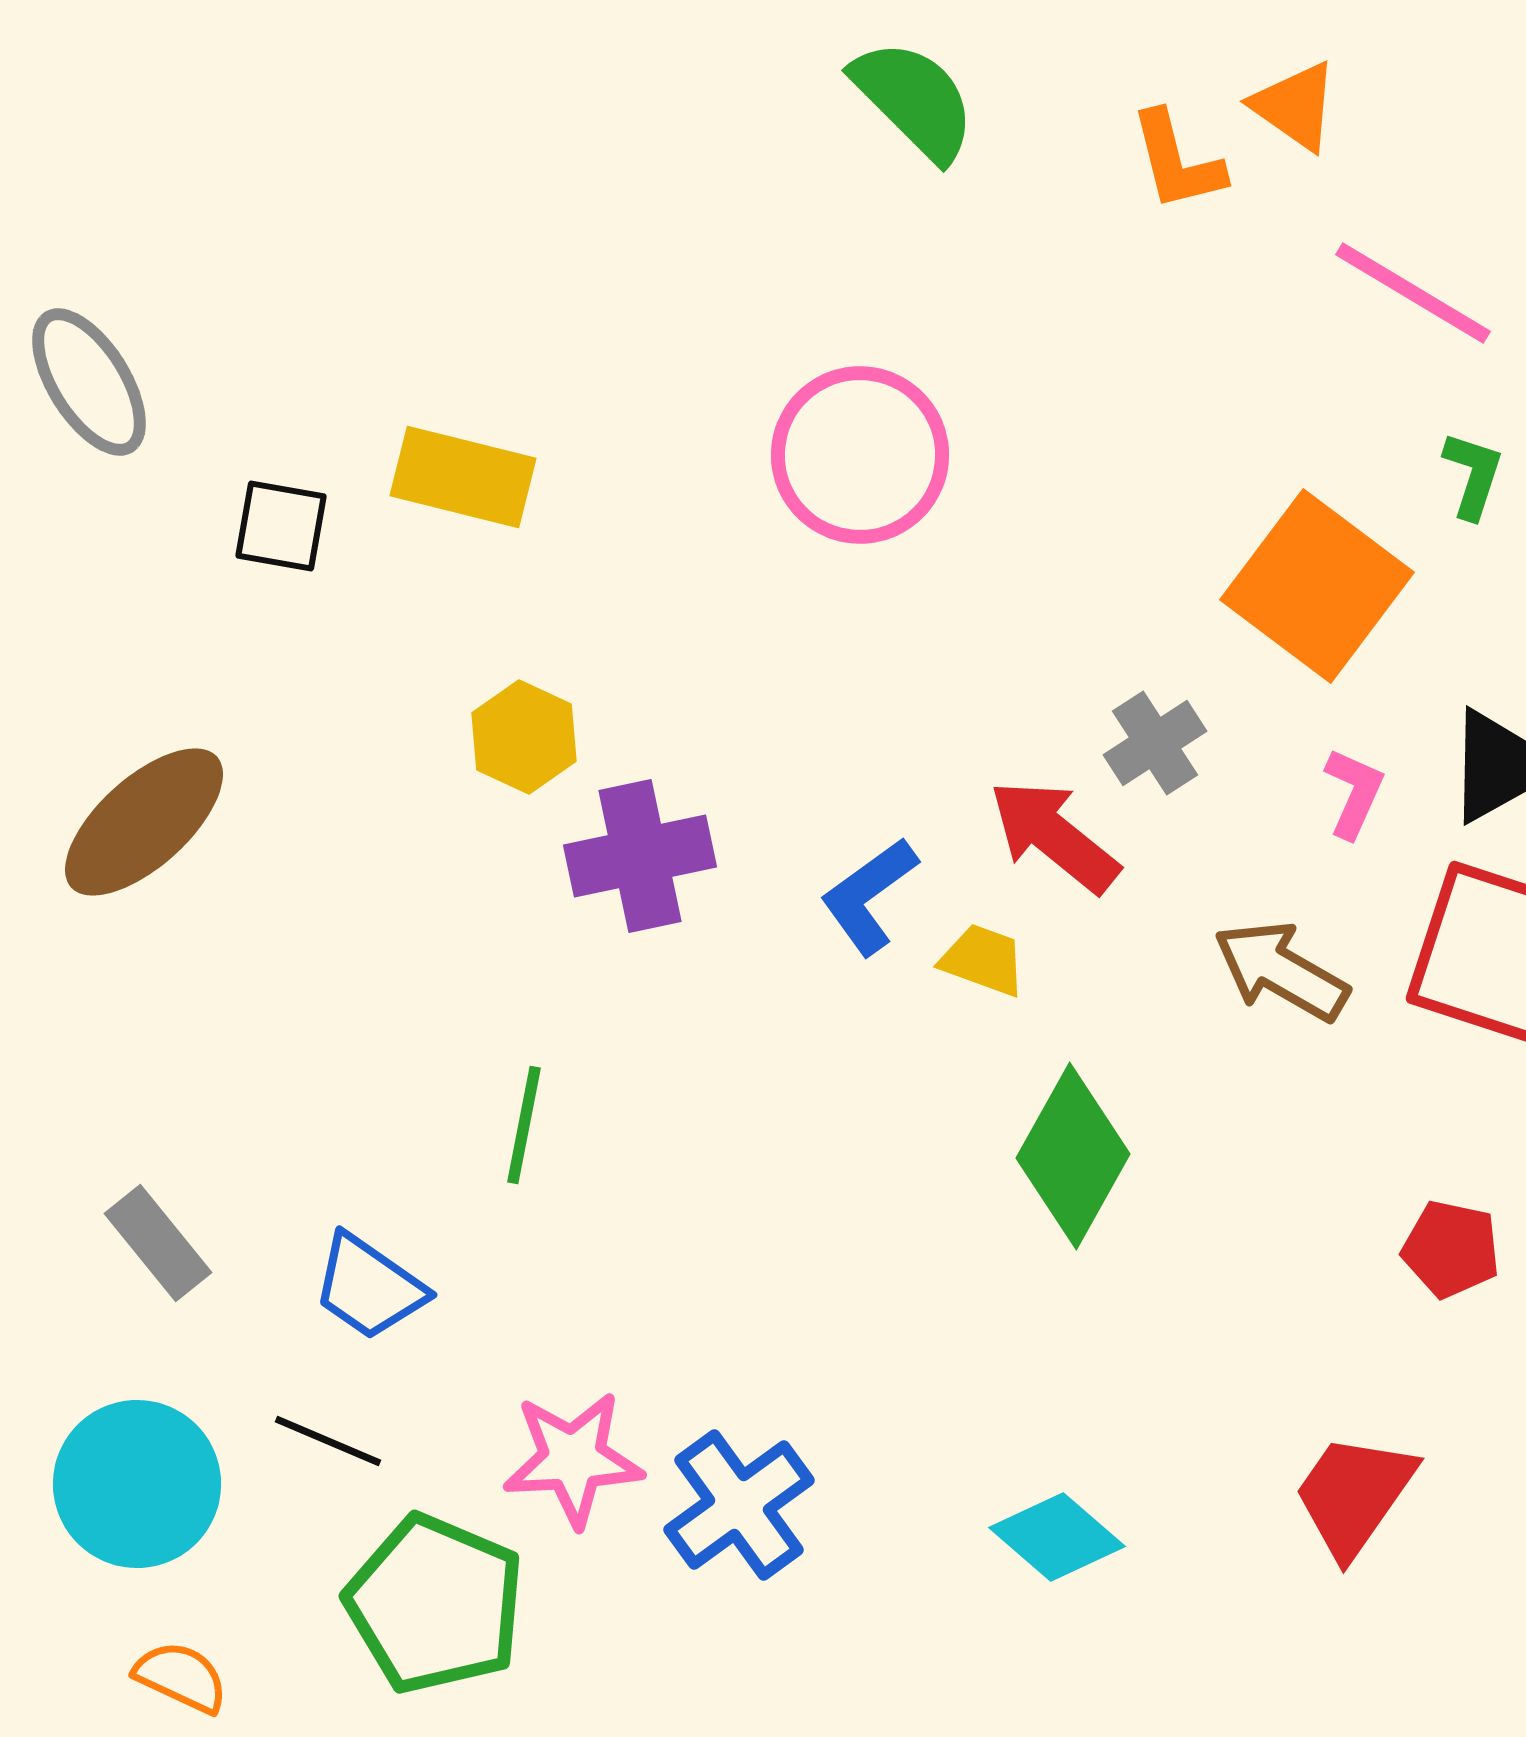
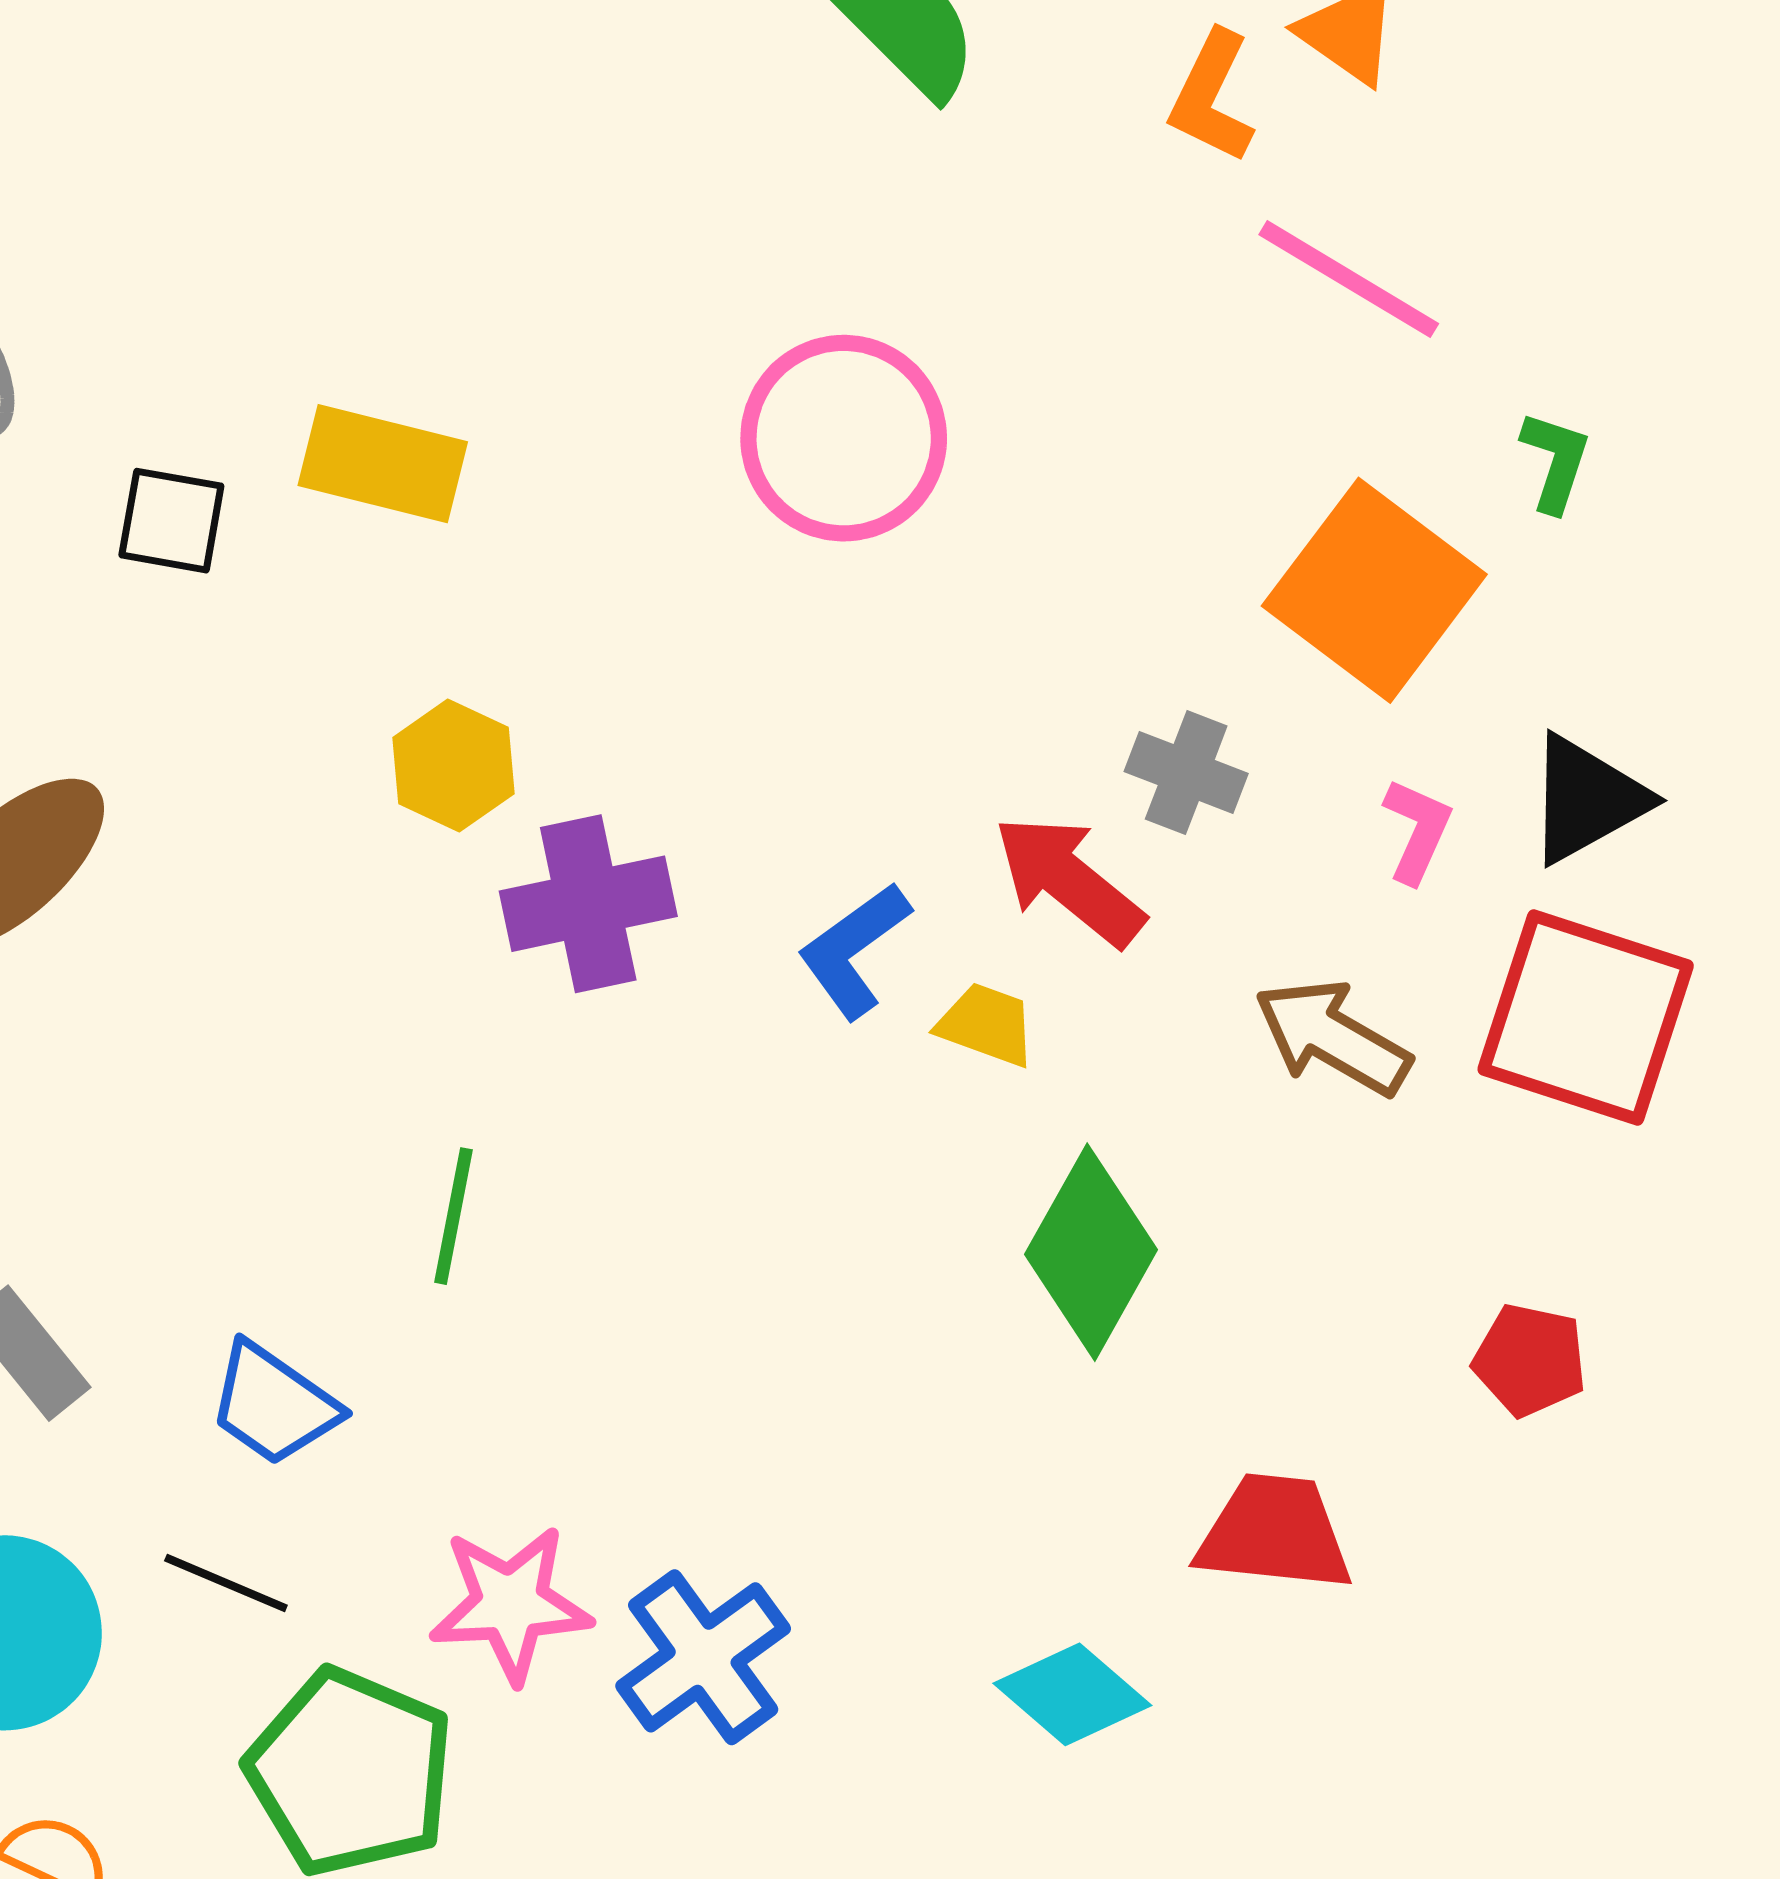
orange L-shape: (1177, 161) -> (1212, 97), turned 40
pink line: (1413, 293) -> (1349, 279), moved
gray cross: (1155, 743) -> (1186, 773), turned -36
red trapezoid: (1354, 1495) -> (1274, 1533), moved, turned 61

